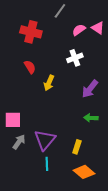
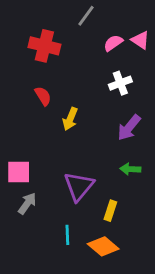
white cross: (75, 58) -> (120, 83), moved
purple triangle: (45, 140) -> (79, 186), moved
orange diamond: (84, 172) -> (103, 246), moved

